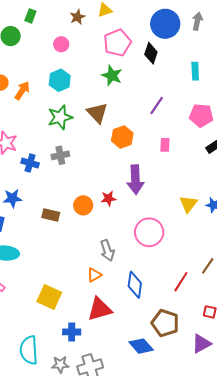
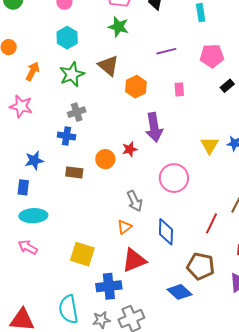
orange arrow: (22, 91) -> (33, 71), moved
purple line: (157, 105) -> (166, 51), turned 48
blue cross: (30, 163) -> (66, 136), moved
blue cross: (72, 332) -> (109, 286), size x1.4

